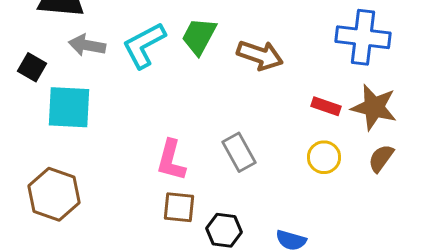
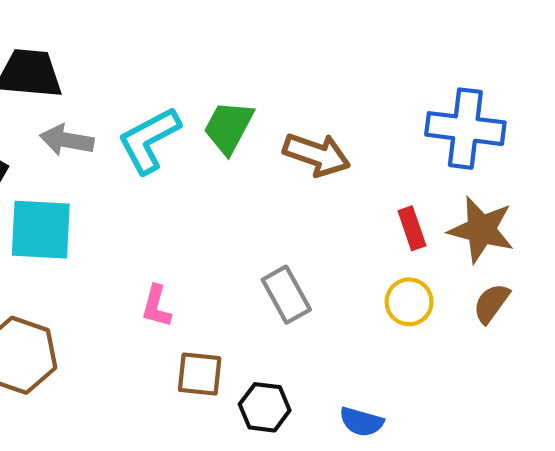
red rectangle: (326, 106) -> (412, 228), turned 52
pink L-shape: (171, 160) -> (156, 306), moved, size x0.7

